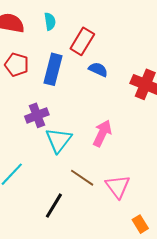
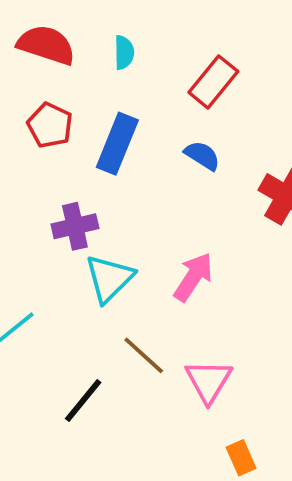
red rectangle: (82, 41) -> (213, 82), moved

